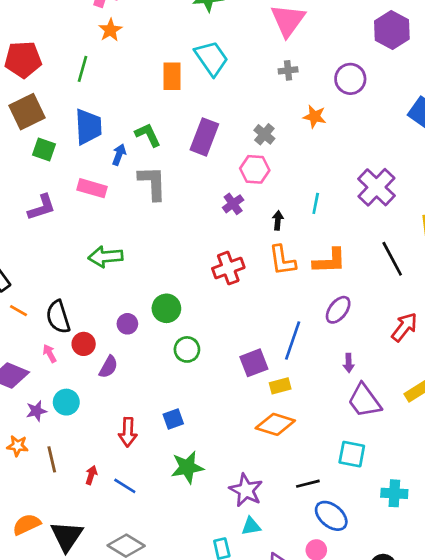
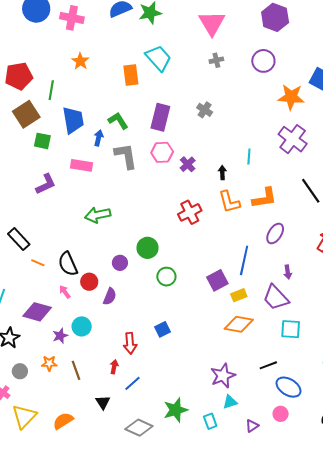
orange star: (110, 30) -> (80, 61), moved
purple hexagon: (392, 30) -> (275, 17), moved
green line: (82, 69) -> (51, 90), moved
orange star: (315, 117) -> (291, 97), moved, size x1.5
pink hexagon: (255, 169) -> (162, 152), moved
purple trapezoid: (364, 401) -> (276, 298), moved
cyan square: (352, 454) -> (291, 329), moved
green star: (187, 467) -> (176, 410), moved
red arrow: (91, 475) -> (114, 367), moved
blue line: (125, 486) -> (133, 383), turned -66
purple star: (246, 490) -> (223, 376), turned 30
black triangle: (67, 536) -> (103, 402), moved, size x0.6

